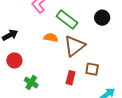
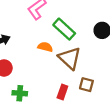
brown triangle: (74, 46) -> (70, 58), turned -45
green cross: (31, 82) -> (20, 93), turned -32

